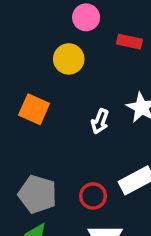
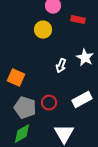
orange square: (34, 109) -> (16, 78), moved
red circle: (93, 196) -> (49, 103), moved

